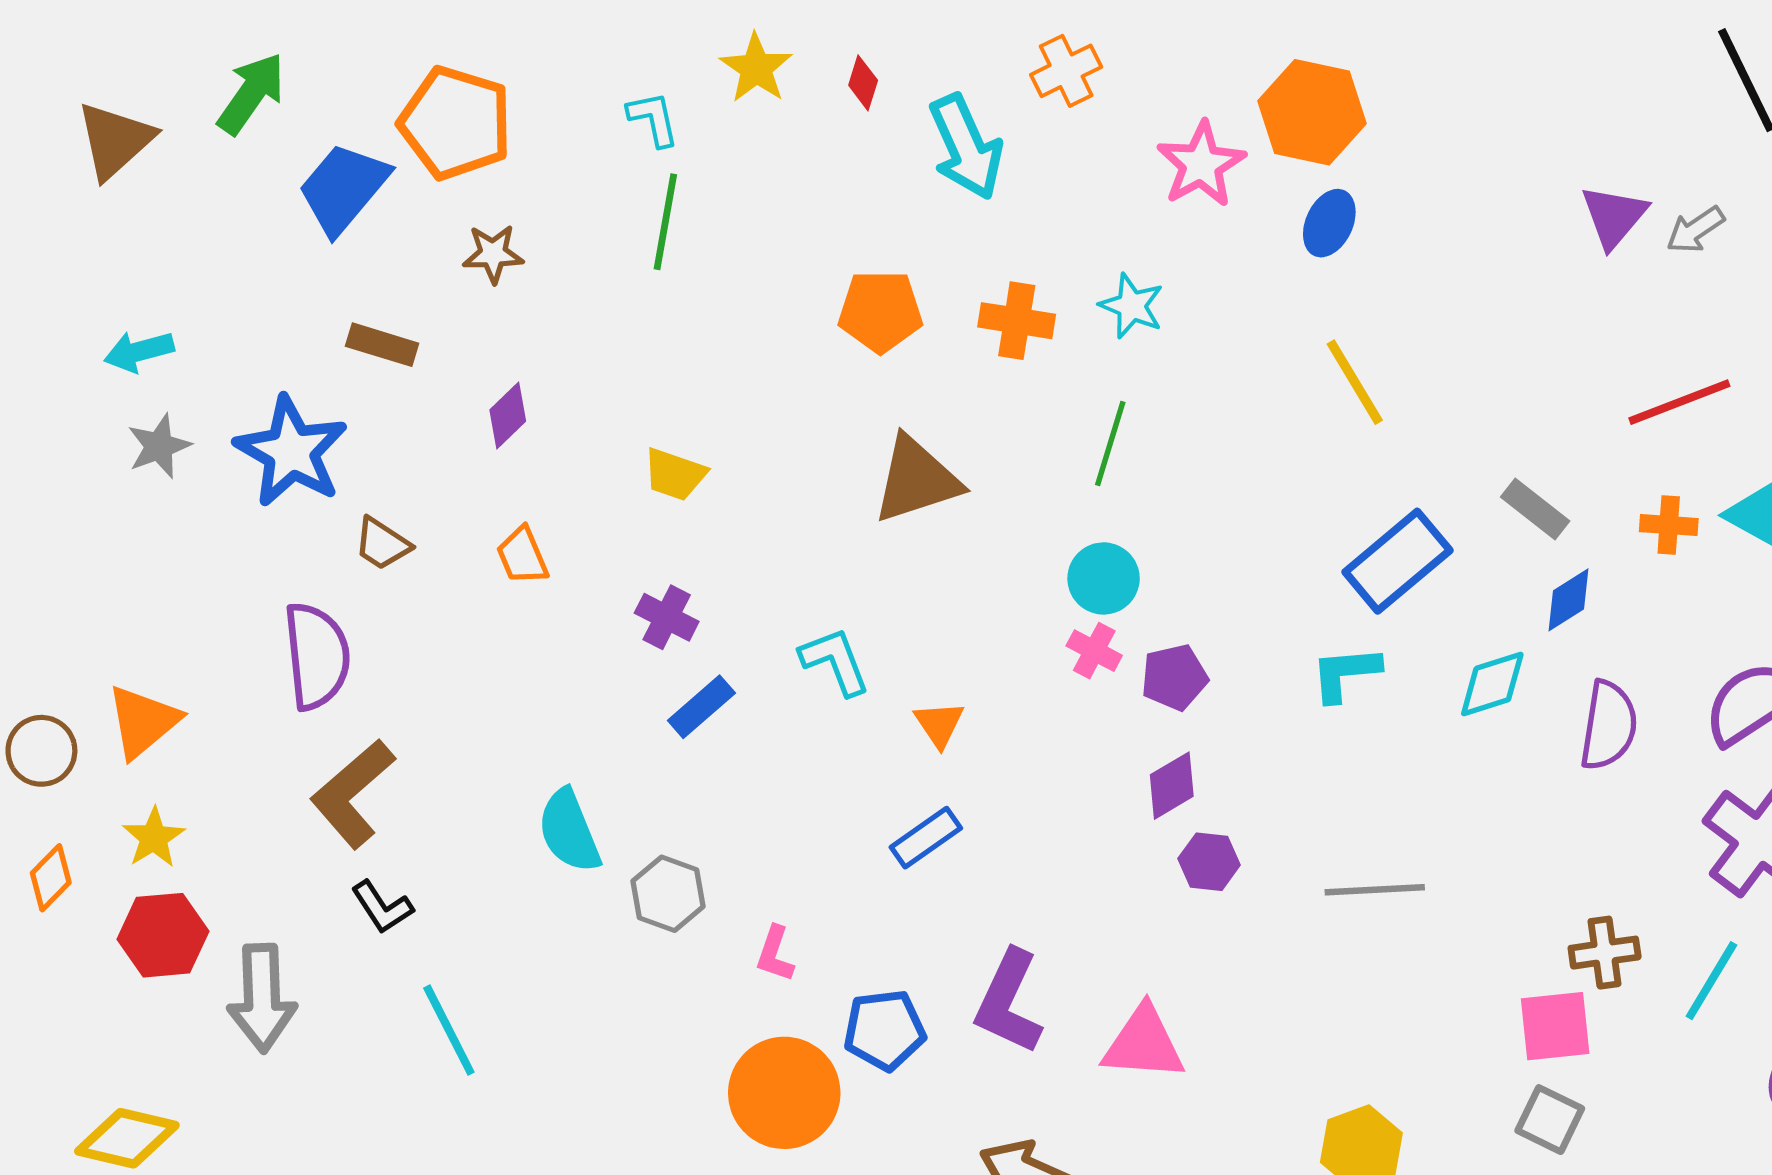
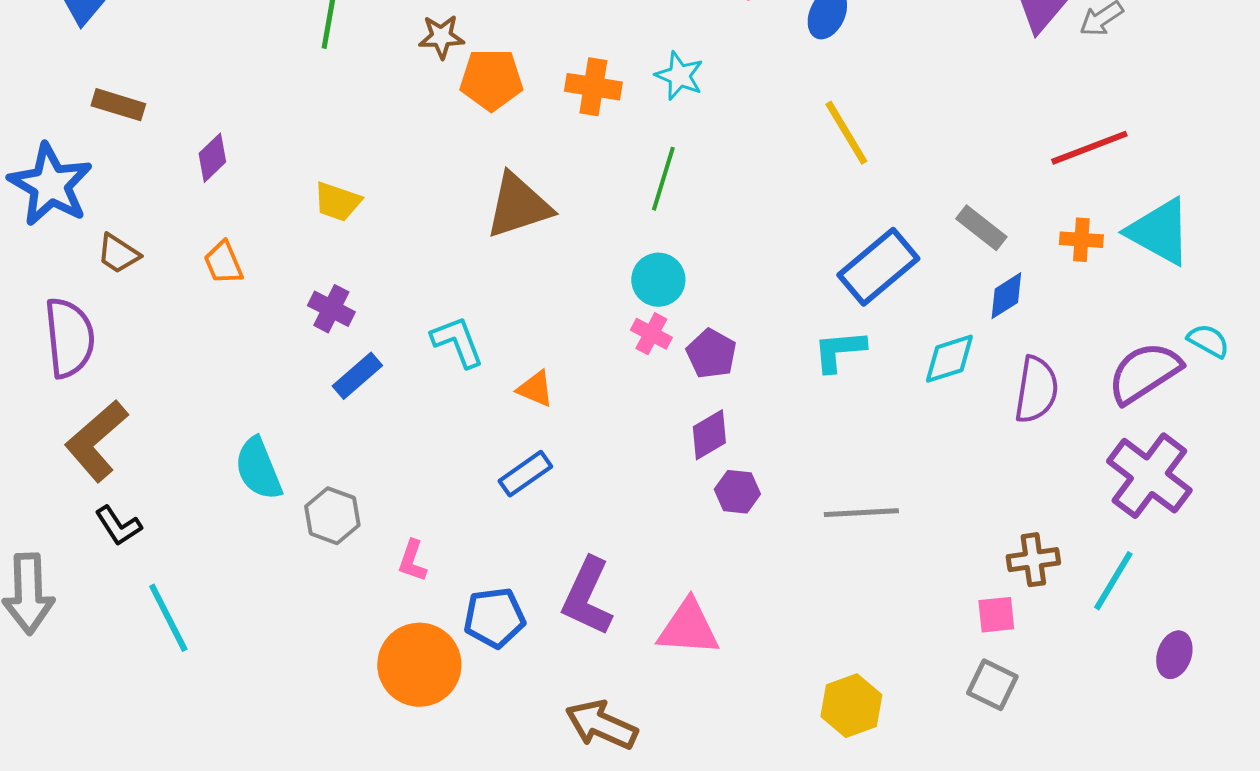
brown star: (493, 254) -> (441, 37), moved
purple pentagon: (1174, 677) -> (711, 354), turned -30
orange triangle: (939, 724) -> (535, 389), turned -33
pink square: (1555, 1026) -> (996, 615), size x0.7

